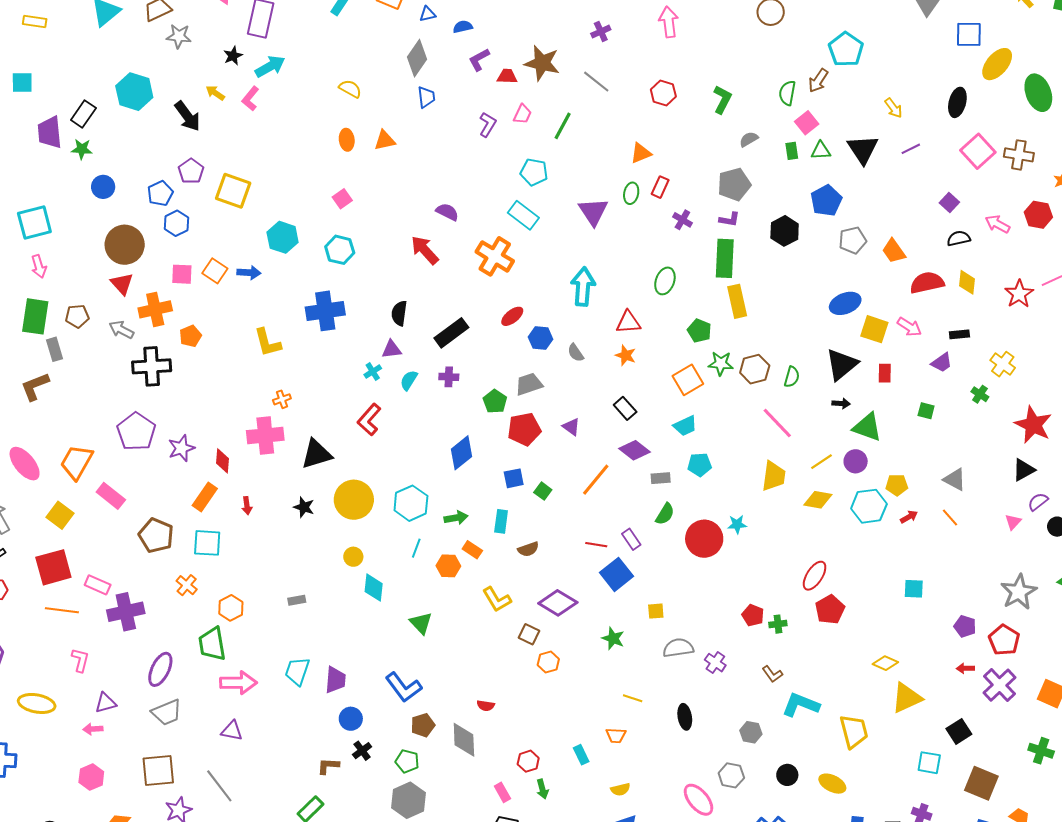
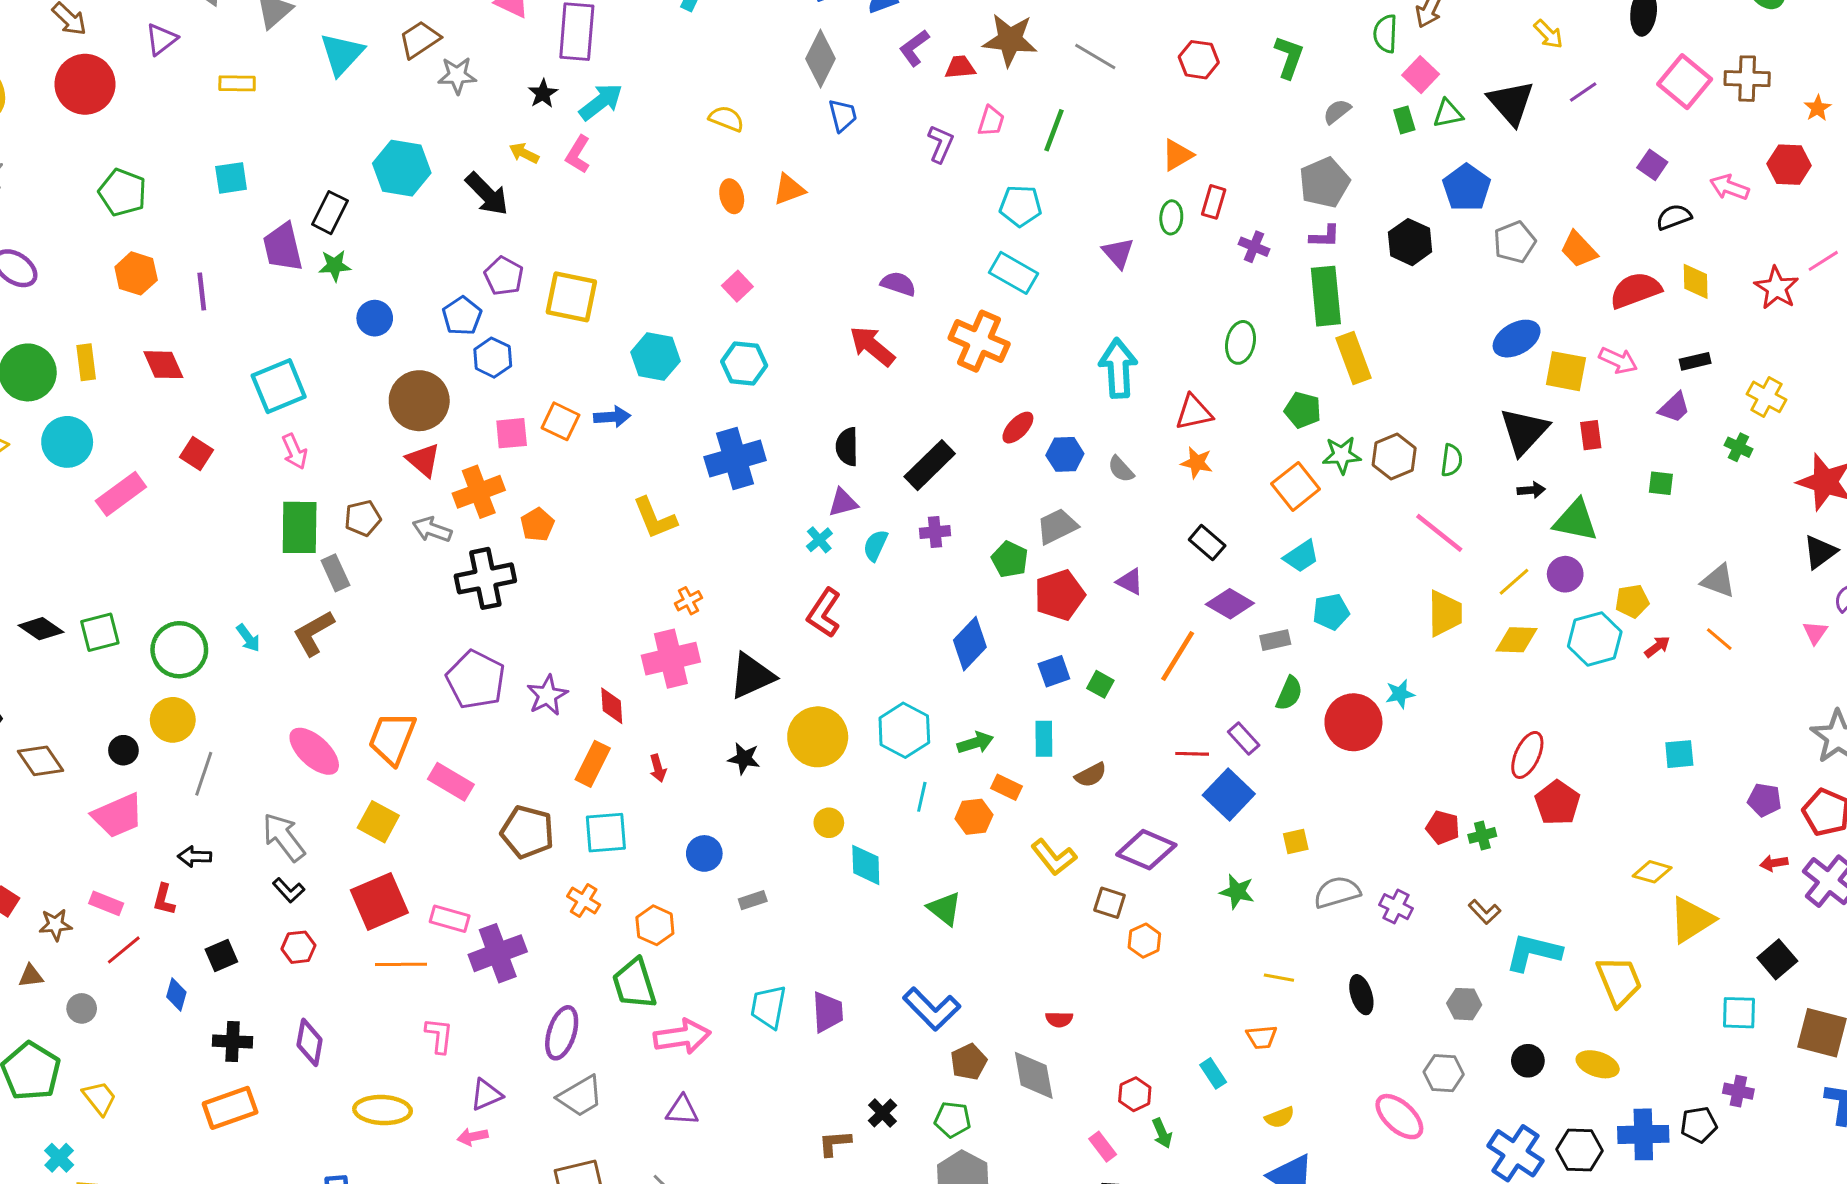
purple triangle: (593, 212) -> (1118, 253), size x0.7
blue circle: (351, 719) -> (704, 853), moved

